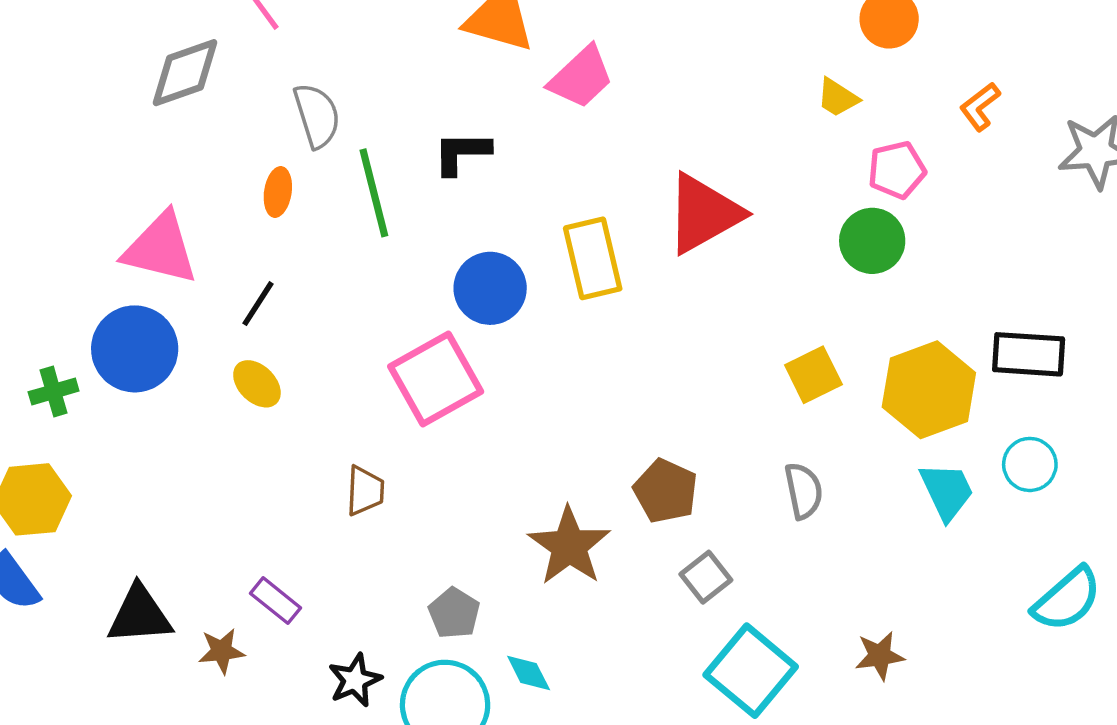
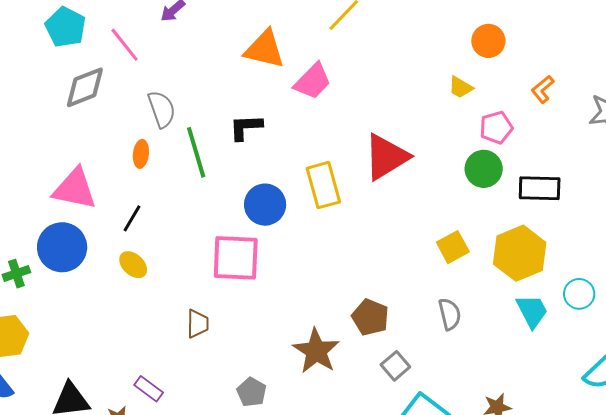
black rectangle: (1029, 354) -> (540, 188), moved
pink square: (436, 379) -> (236, 258), turned 34

